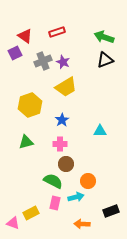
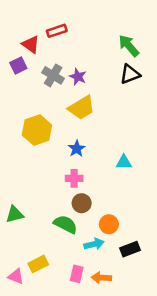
red rectangle: (57, 32) -> (57, 31), moved
green arrow: (104, 37) -> (129, 46), turned 30
gray cross: (43, 61) -> (53, 75), turned -36
green triangle: (26, 142) -> (15, 214), moved
pink rectangle: (55, 203) -> (77, 274), moved
black rectangle: (111, 211) -> (130, 249), moved

